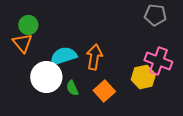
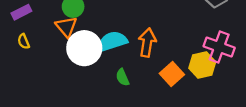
white circle: (46, 77) -> (84, 48), moved
orange square: (104, 91) -> (172, 74), moved

